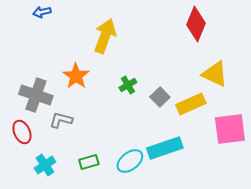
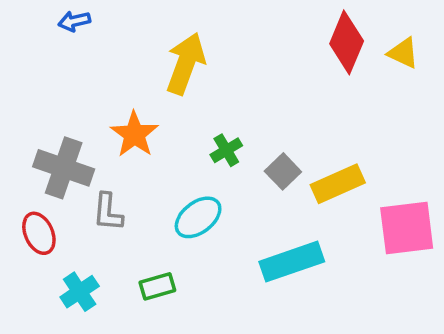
yellow triangle: (215, 74) -> (403, 53), moved, size x0.7
gray L-shape: (61, 120) -> (108, 212), turned -100
cyan ellipse: (130, 161) -> (198, 217), moved

